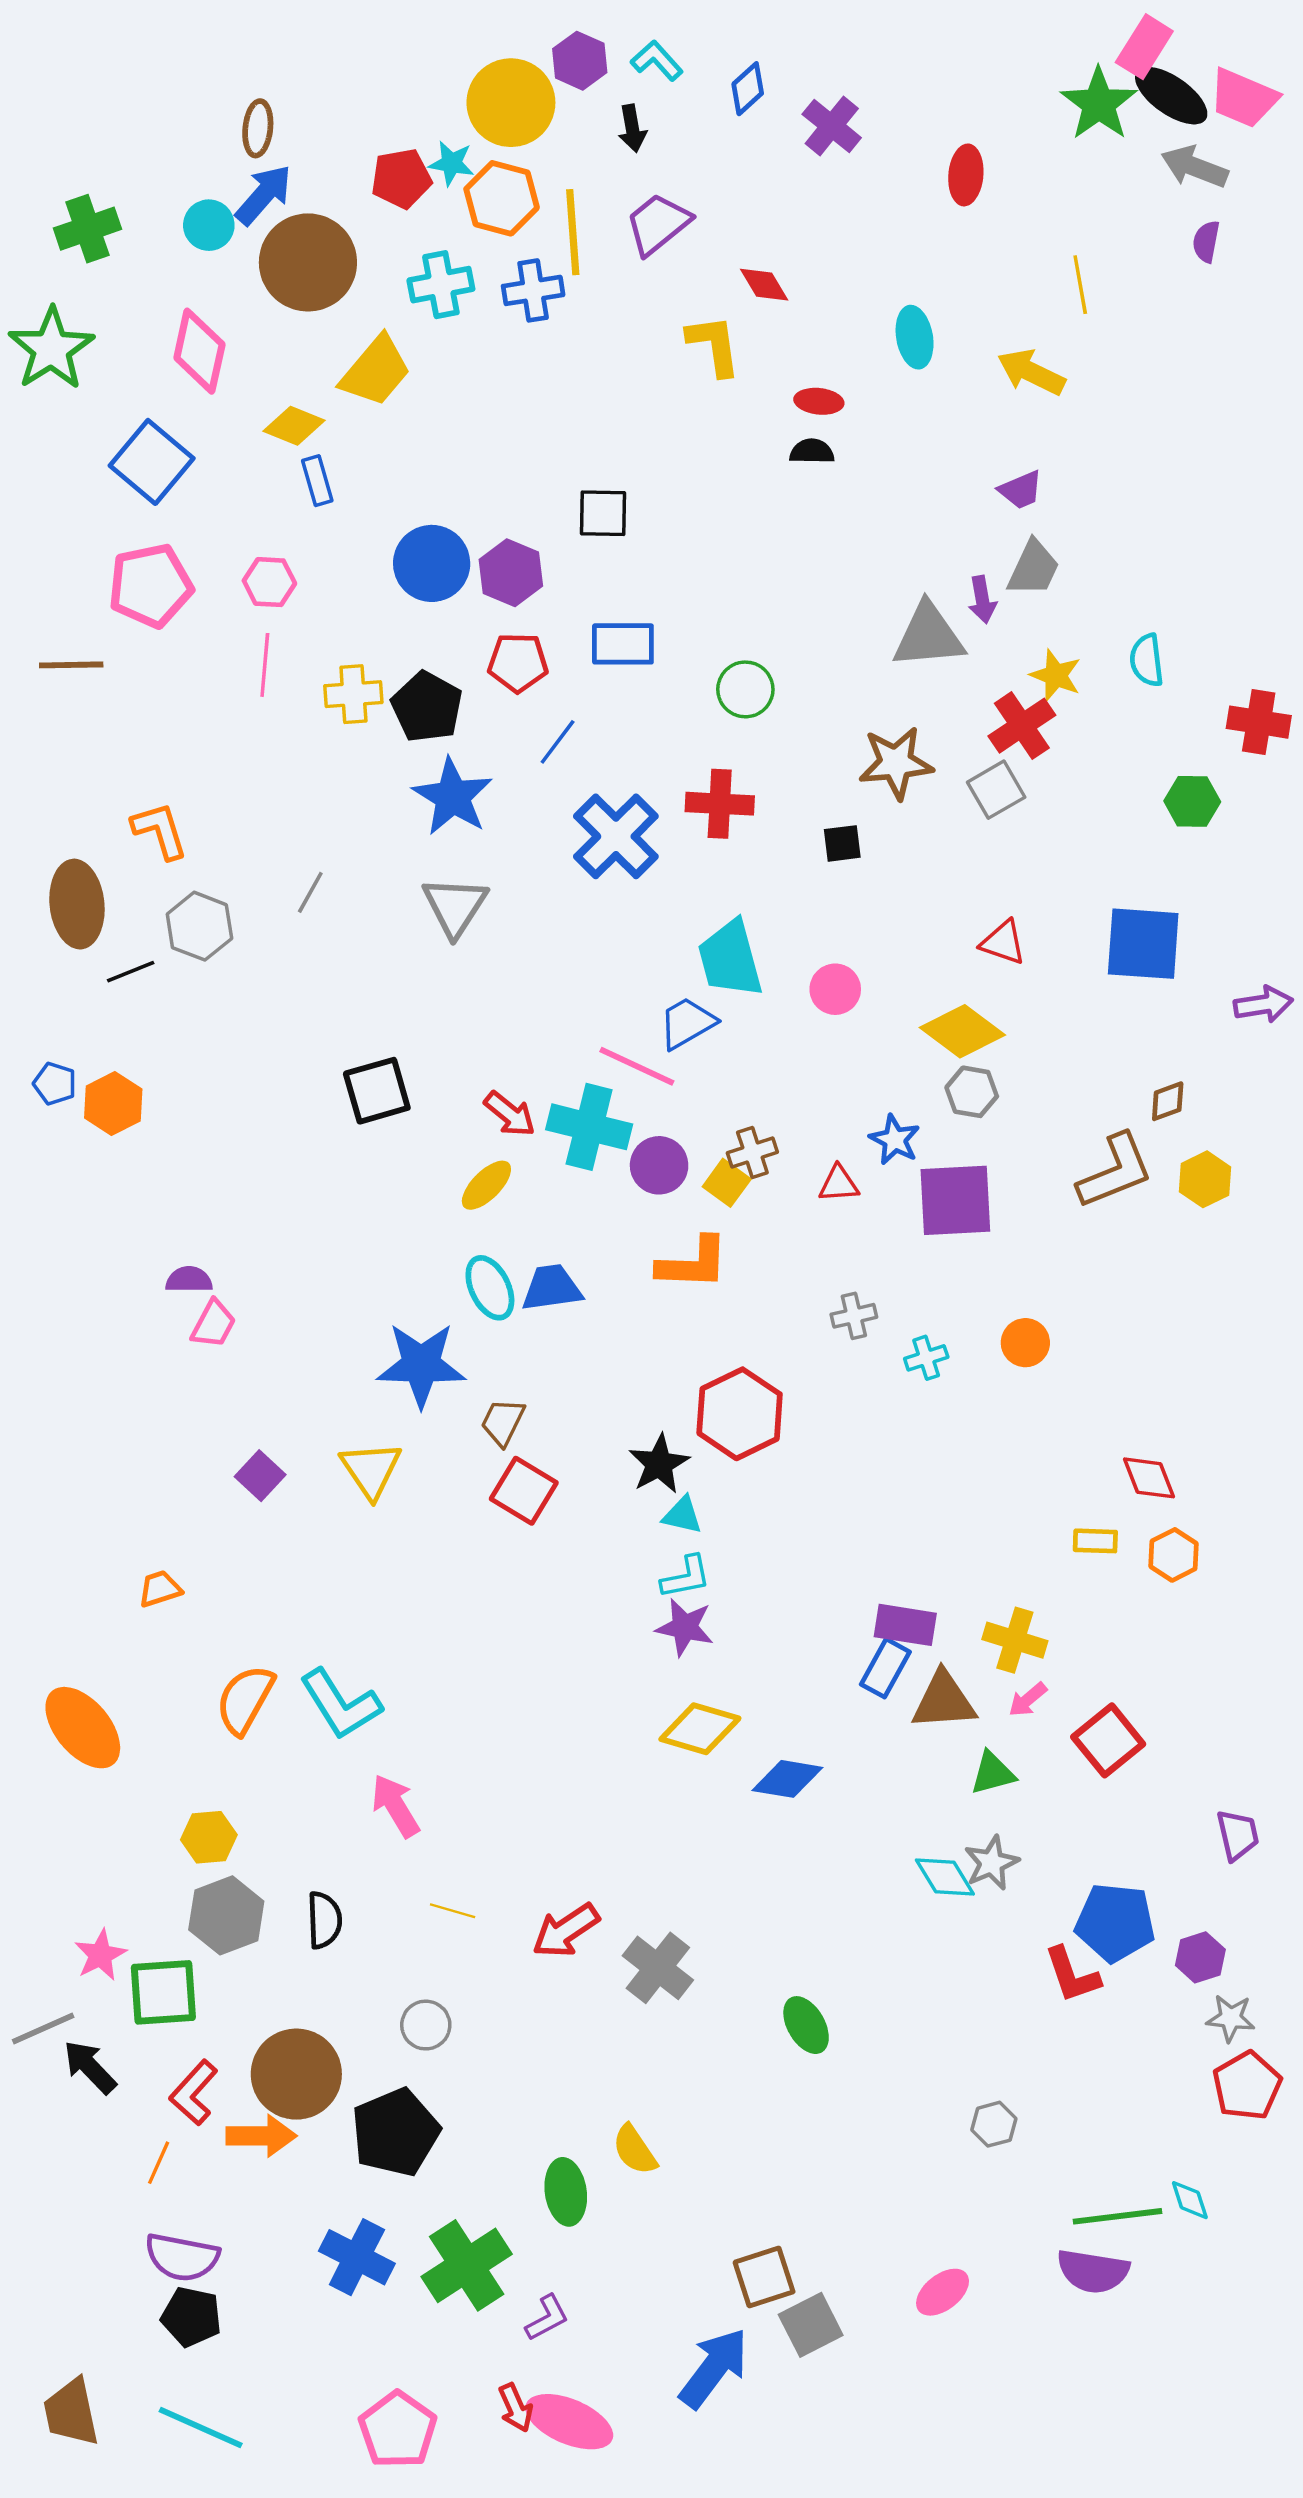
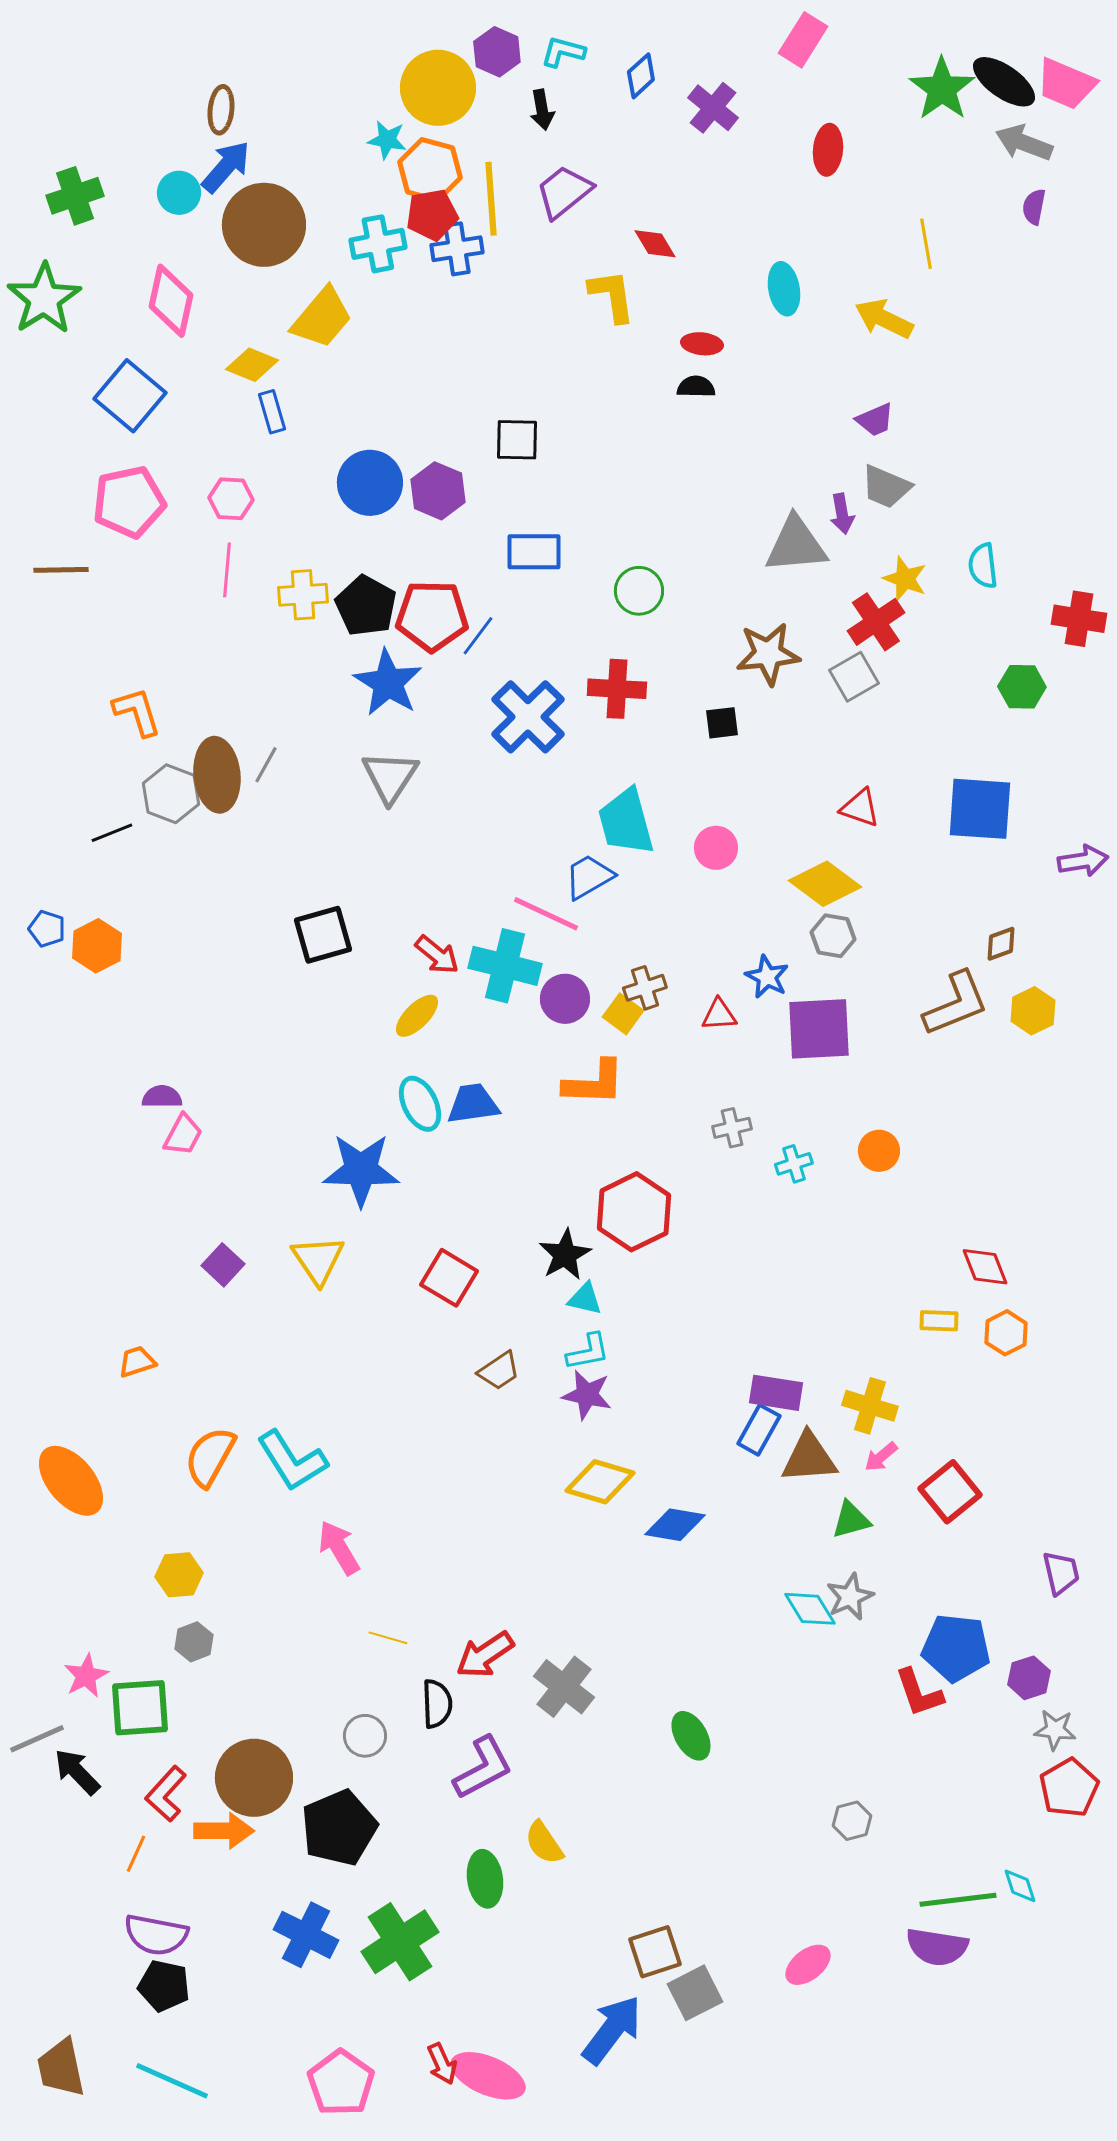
pink rectangle: (1144, 47) -> (803, 40), moved
cyan L-shape: (657, 61) -> (563, 52), turned -33
red pentagon: (401, 178) -> (432, 215), moved
gray trapezoid: (1034, 568) -> (886, 487), turned 88
red pentagon: (518, 663) -> (432, 616), moved, size x1.4
brown ellipse: (77, 904) -> (217, 775), moved
brown trapezoid: (503, 1422) -> (499, 1371), moved, turned -150
gray hexagon: (226, 1915) -> (194, 1642), size x0.6
black semicircle: (324, 1920) -> (437, 1704), moved
purple L-shape: (547, 2318) -> (483, 1768), moved, size x1.6

